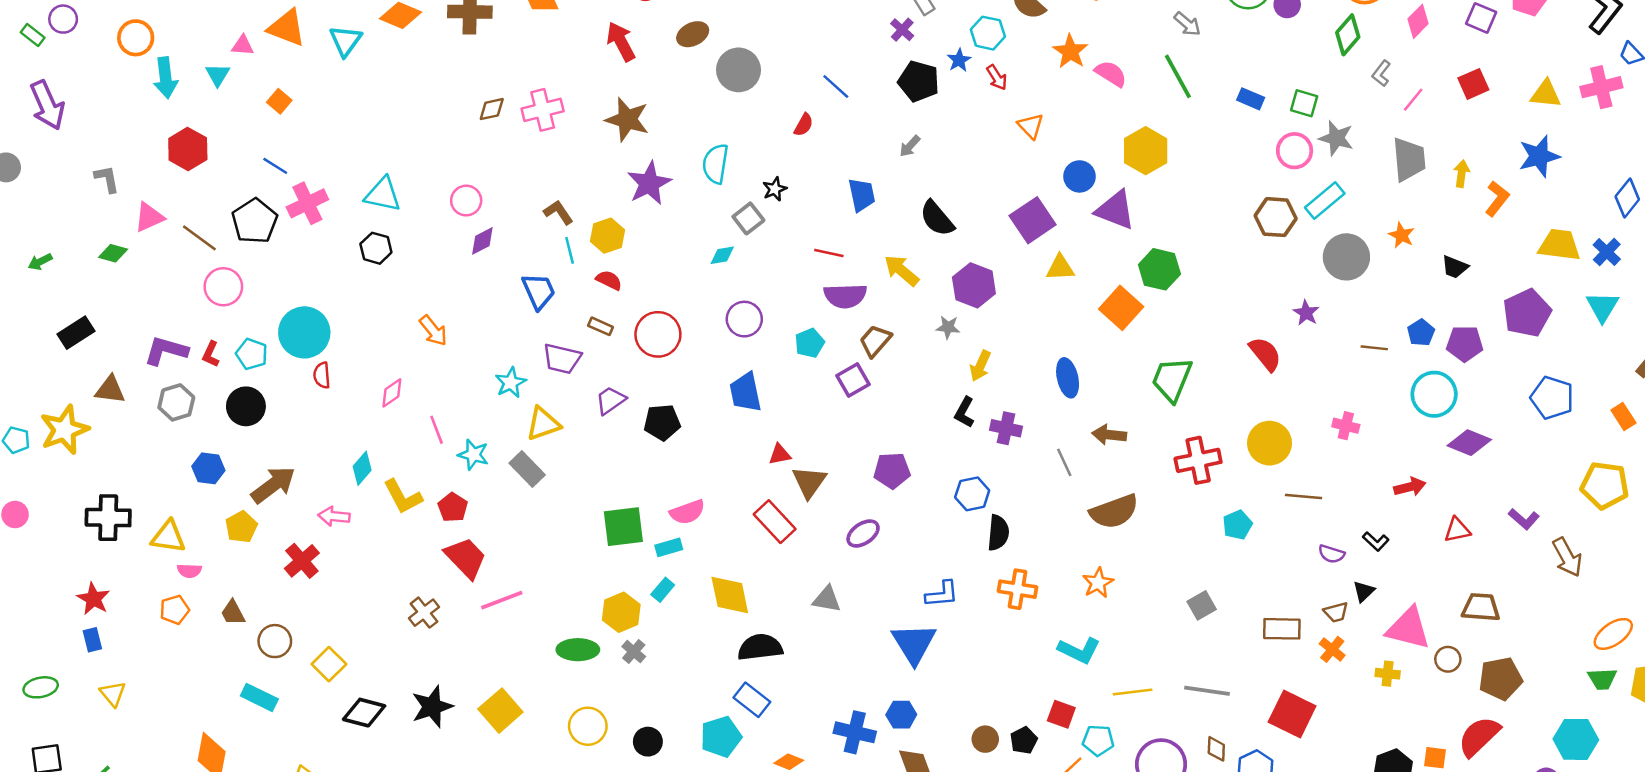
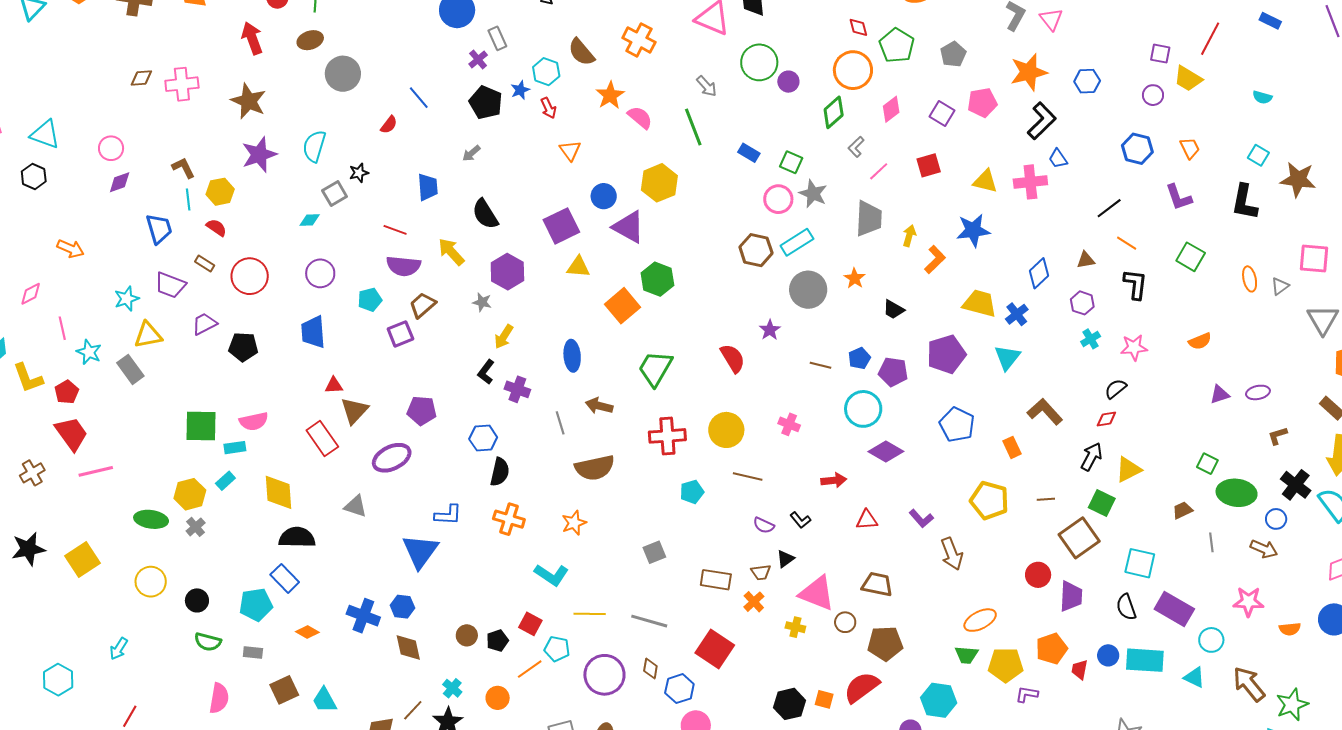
orange arrow: (433, 331) -> (70, 249), turned -36
purple ellipse: (863, 533) -> (392, 458), size x1.4

